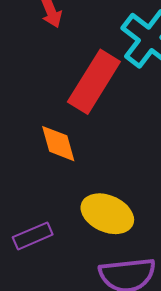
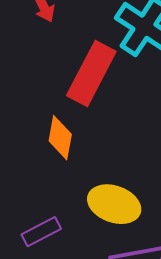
orange diamond: (58, 144) -> (60, 138), turned 30

